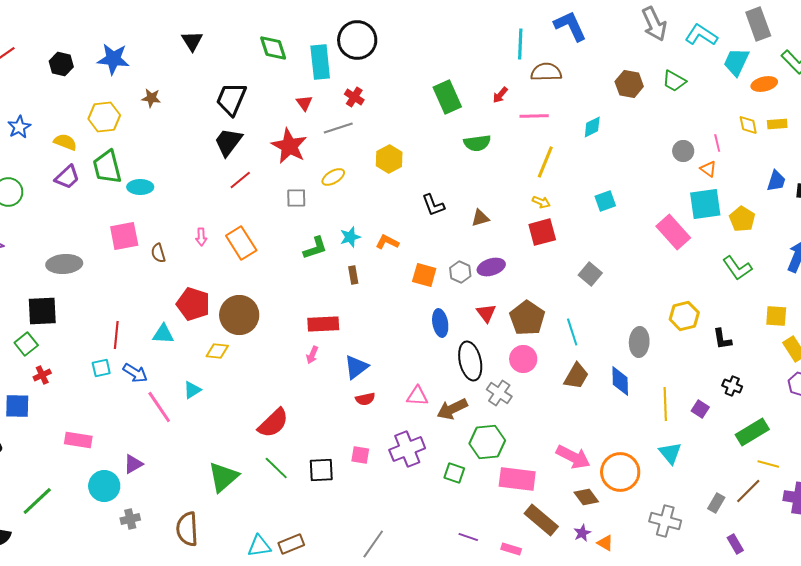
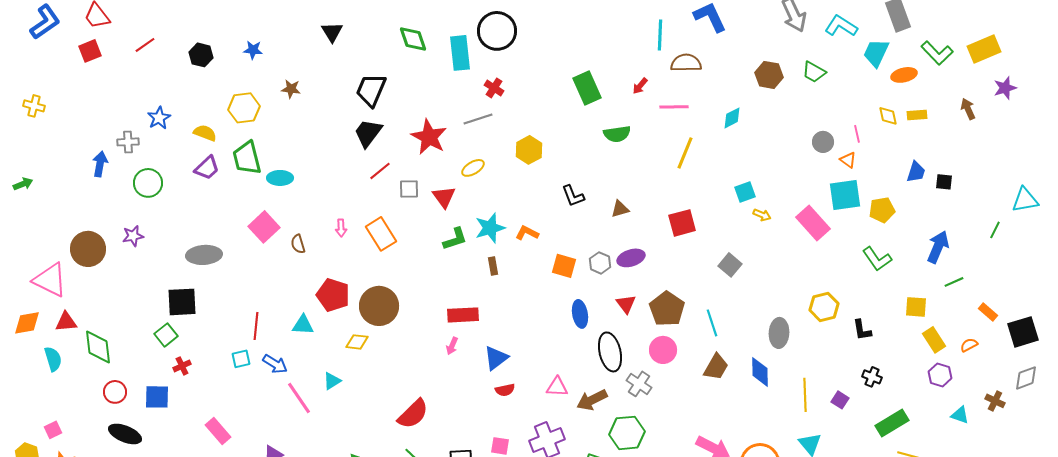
blue star: (113, 59) -> (253, 50), size x0.6
red triangle: (304, 103) -> (444, 197), moved, size x1.4
gray square: (296, 198) -> (409, 189), moved
yellow arrow: (541, 202) -> (762, 215), moved
yellow pentagon: (742, 219) -> (882, 210), turned 30
pink square: (124, 236) -> (264, 227), turned -32
cyan star: (350, 237) -> (490, 228), size x1.4
pink rectangle: (78, 440) -> (218, 431), turned 40

